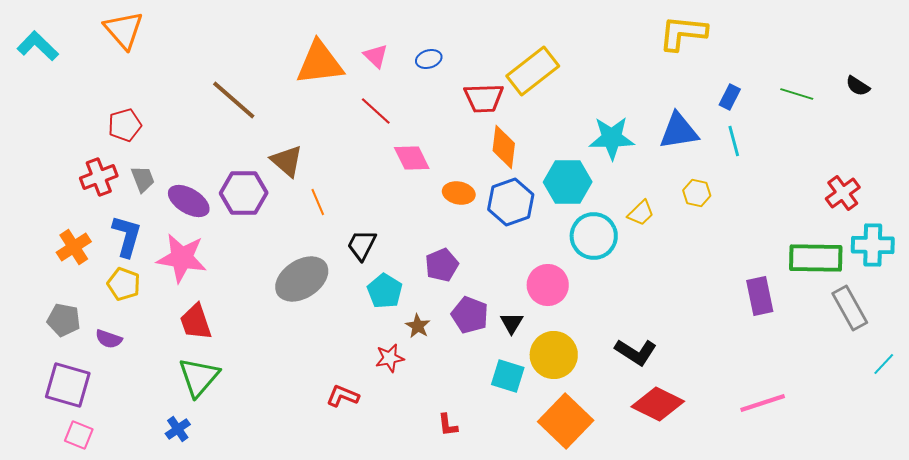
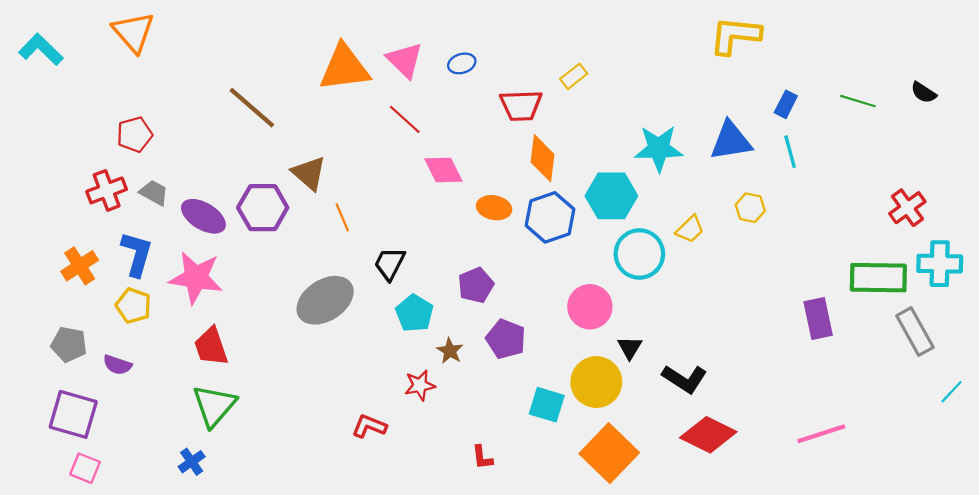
pink triangle: (376, 56) -> (405, 60), size x1.4
yellow rectangle: (533, 71) -> (574, 76), size x0.5
gray trapezoid: (143, 179) -> (154, 193), turned -40
black triangle: (512, 323) -> (630, 348), moved

